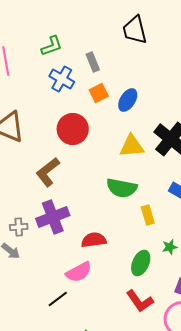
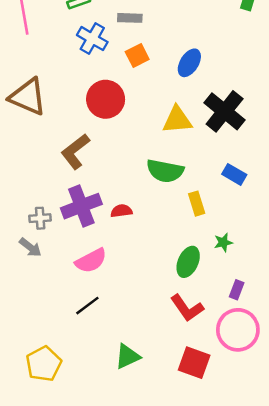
gray rectangle: (93, 62) -> (130, 18), turned -66
blue ellipse: (128, 100) -> (189, 63), moved
red semicircle: (94, 240) -> (121, 211), moved, size x0.7
pink semicircle: (79, 272) -> (91, 261), moved

